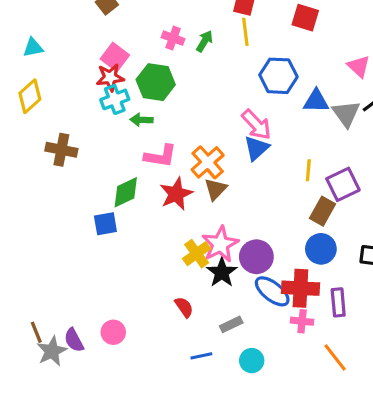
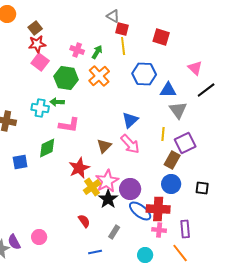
red star: (110, 77) -> (37, 44), moved
cyan cross: (115, 99) -> (40, 108), moved, turned 30
gray triangle: (346, 114) -> (178, 110), moved
pink arrow: (256, 125) -> (130, 144), moved
orange cross: (208, 162) -> (99, 76), moved
red star: (176, 194) -> (79, 168), moved
blue square: (105, 224) -> (20, 162), moved
purple rectangle: (338, 302) -> (185, 229), moved
gray rectangle: (231, 324) -> (114, 232), turned -32
cyan circle: (252, 361) -> (145, 255), moved

